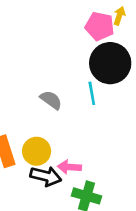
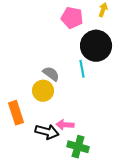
pink pentagon: (100, 26) -> (72, 18), moved
yellow circle: (37, 151) -> (43, 91), moved

